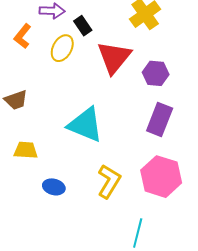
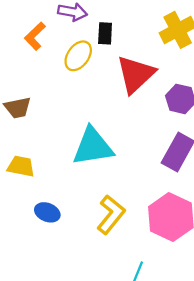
black rectangle: (83, 26) -> (105, 33), turned 30
cyan triangle: (85, 125) -> (93, 146), turned -39

